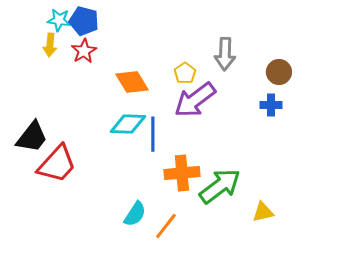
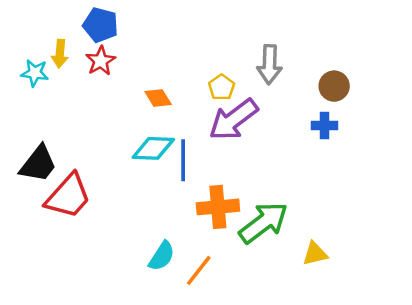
cyan star: (59, 20) -> (35, 73), moved
orange diamond: (132, 82) -> (158, 98), size x0.7

